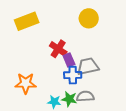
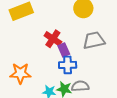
gray trapezoid: (88, 66) -> (94, 40), moved

